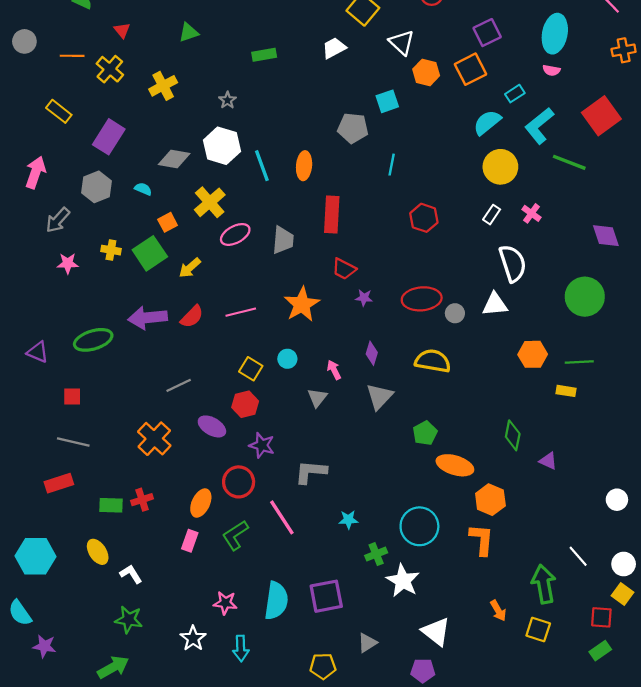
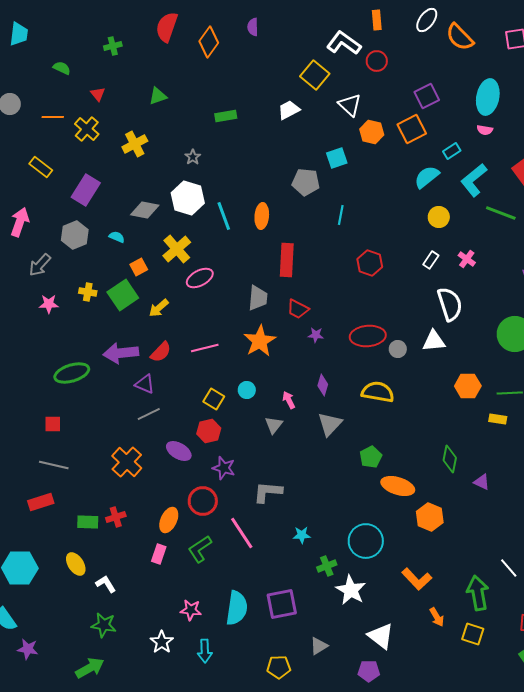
yellow circle: (500, 167) -> (439, 217), size x0.7
gray trapezoid: (283, 240) -> (258, 298), moved
purple triangle: (38, 352) -> (145, 384), moved
orange L-shape: (482, 540) -> (417, 579), moved, turned 132

